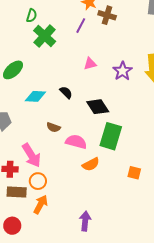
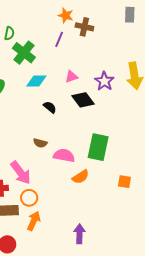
cyan diamond: (35, 96) -> (36, 81), moved
black diamond: (98, 107) -> (83, 100), moved

